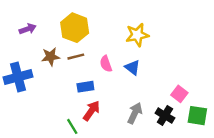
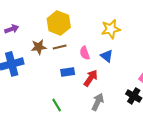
purple arrow: (28, 29) -> (12, 29), moved
red arrow: (91, 111) -> (91, 78), moved
gray arrow: (135, 113) -> (98, 102), moved

